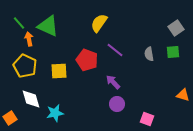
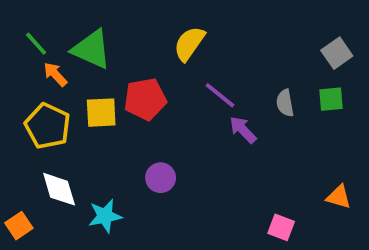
orange arrow: (29, 39) -> (55, 74), turned -32
red pentagon: (87, 60) -> (145, 99), moved, turned -30
yellow square: (59, 71) -> (101, 113), moved
purple arrow: (113, 82) -> (243, 130), moved
orange triangle: (183, 95) -> (339, 197), moved
purple circle: (117, 104) -> (161, 178), moved

